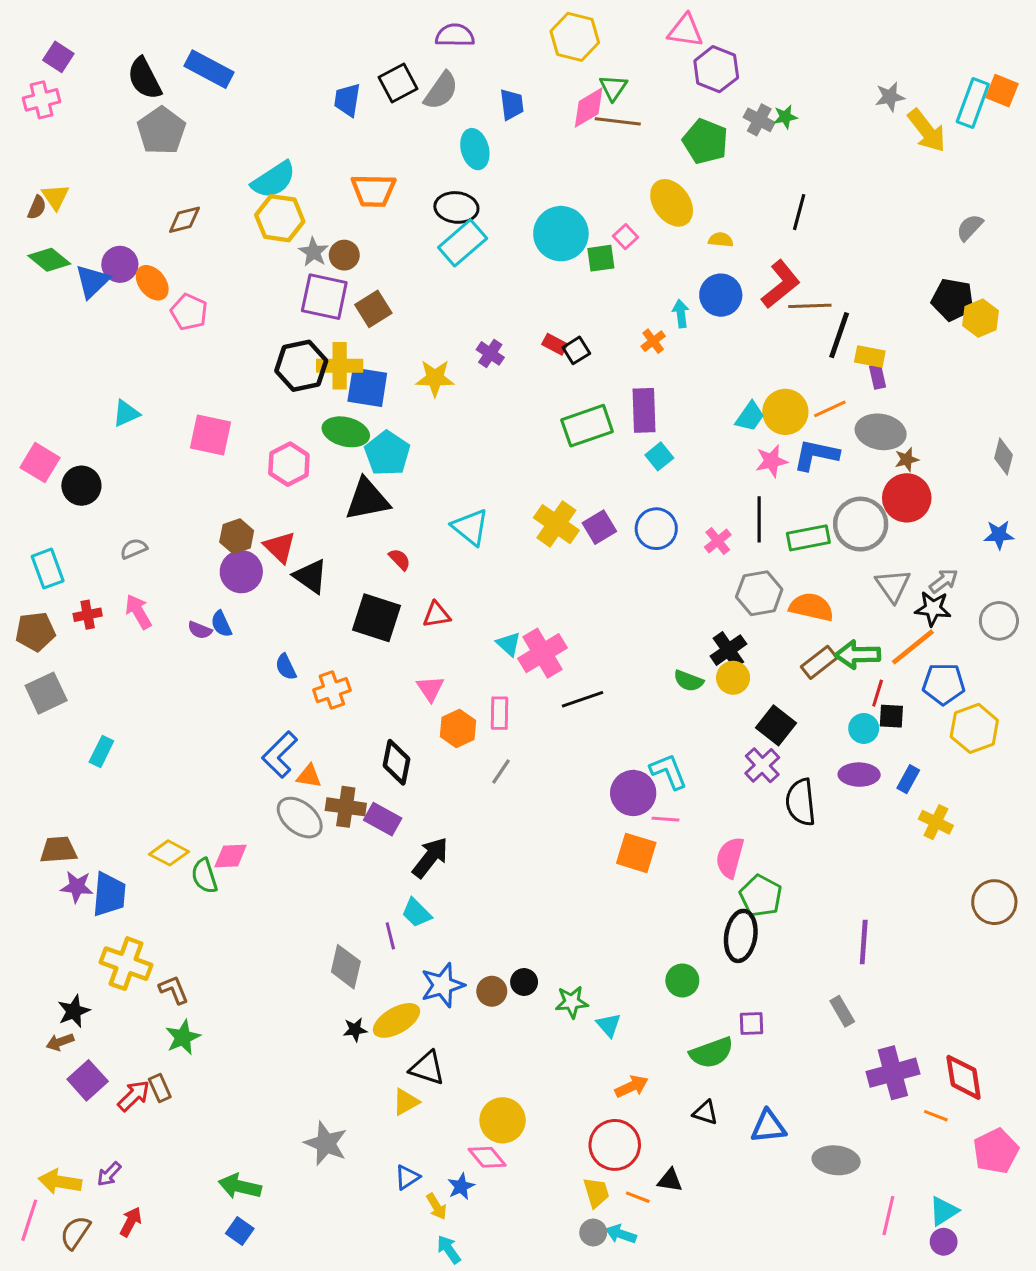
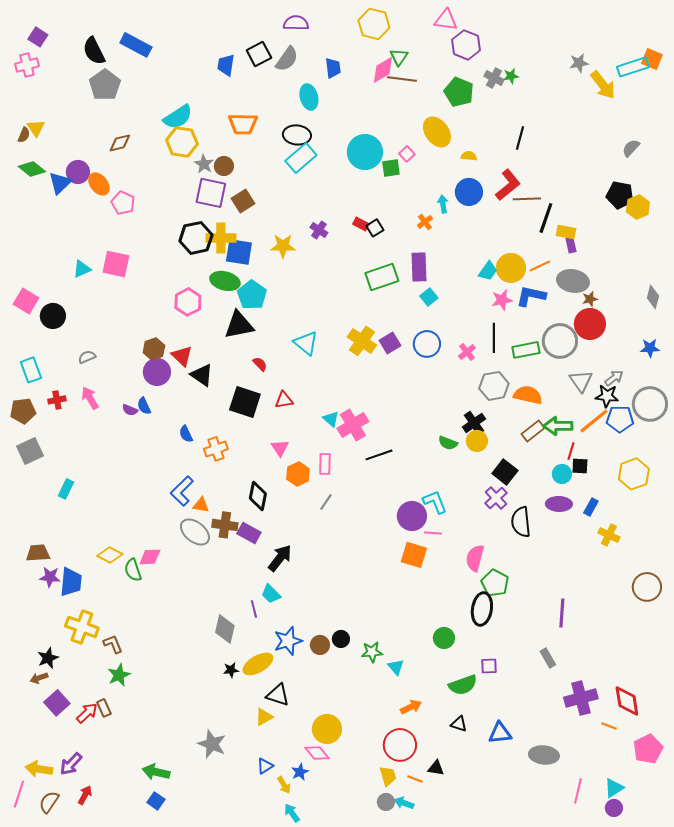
cyan rectangle: (973, 103) -> (633, 67), turned 52
pink square: (211, 435) -> (116, 264), moved
gray circle: (999, 621) -> (650, 404), size x1.4
blue pentagon: (944, 684) -> (620, 419), moved
purple arrow: (109, 1174) -> (71, 764), size x1.4

